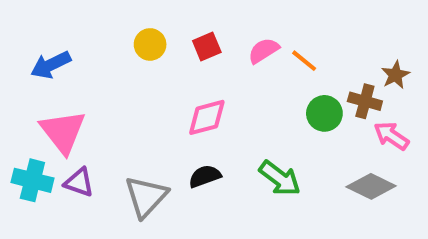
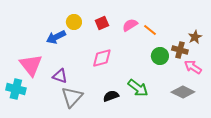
blue arrow: (51, 65) -> (56, 37), moved
black semicircle: (205, 176) -> (111, 96), moved
purple triangle: (79, 182) -> (60, 76), moved

